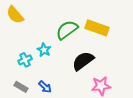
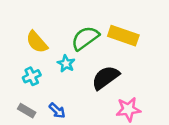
yellow semicircle: (15, 15) -> (37, 42), moved
cyan star: (44, 50) -> (66, 64), moved

